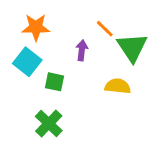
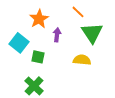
orange star: (36, 27) -> (39, 19), moved, turned -30
orange line: (105, 29) -> (78, 12), moved

